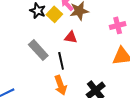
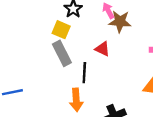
yellow square: (54, 14) -> (61, 30), moved, turned -35

